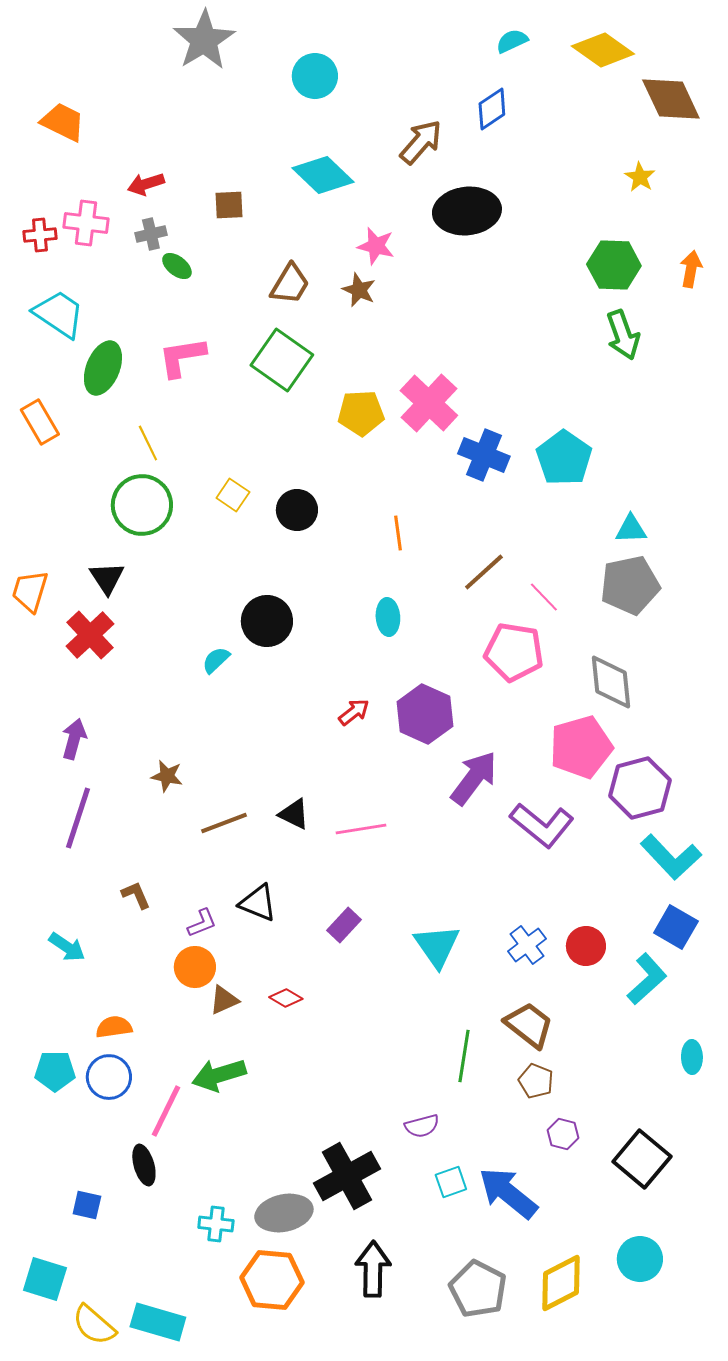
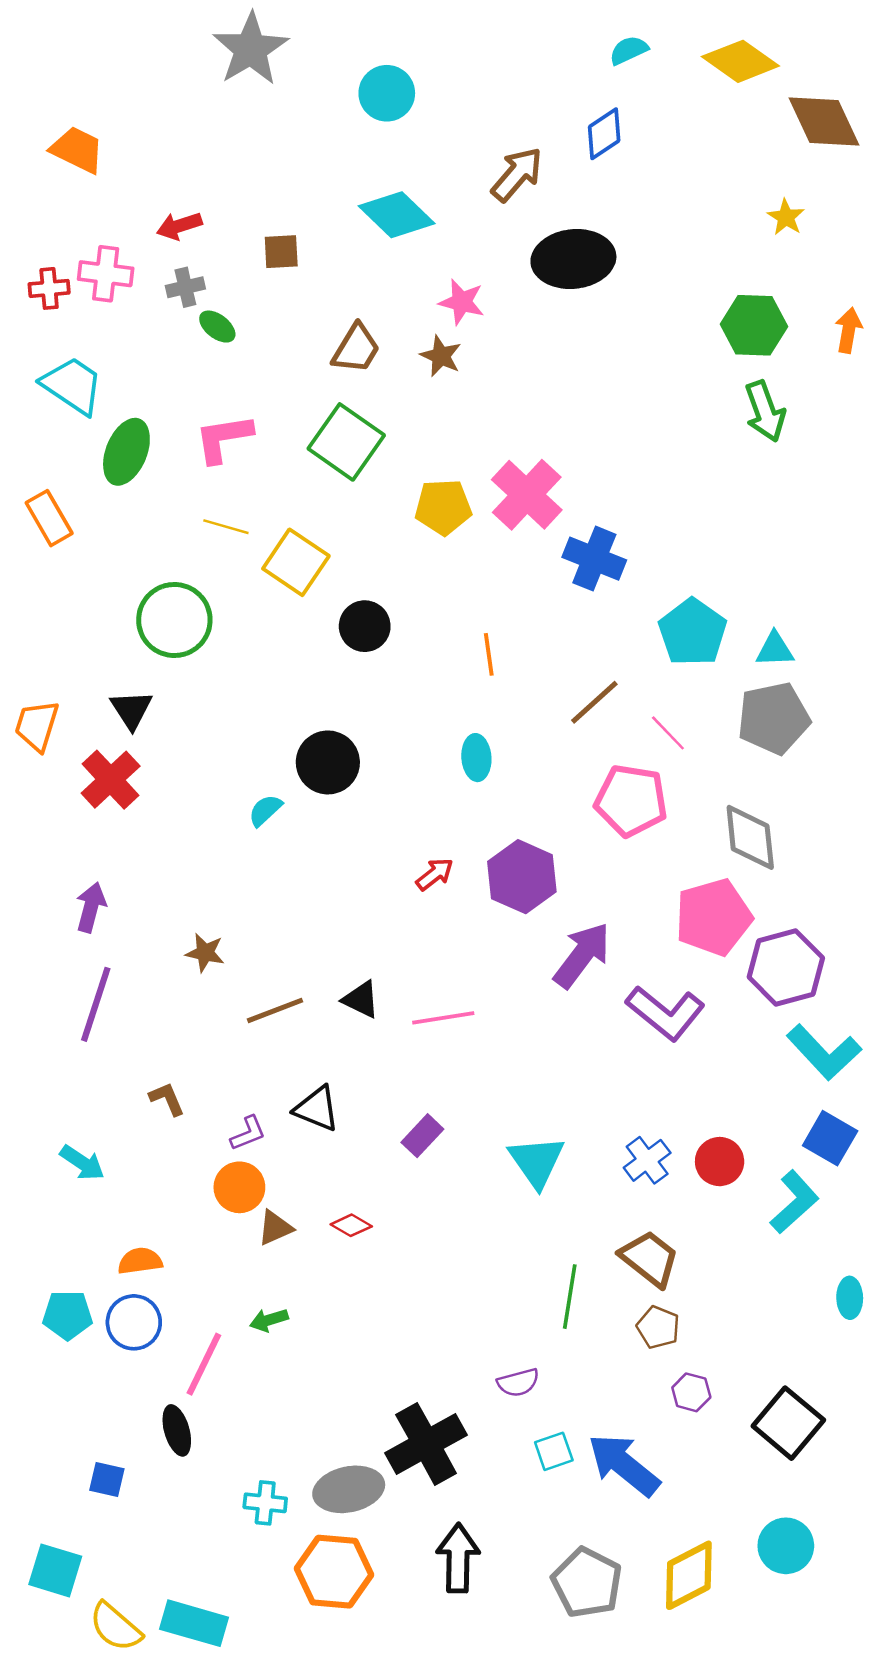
yellow line: (148, 443) -> (226, 527), moved, turned -48
cyan pentagon: (564, 458) -> (693, 632), moved
yellow square: (233, 495) -> (296, 562), moved, size x1.6
green arrow: (219, 1075) -> (269, 1320), size x0.6

